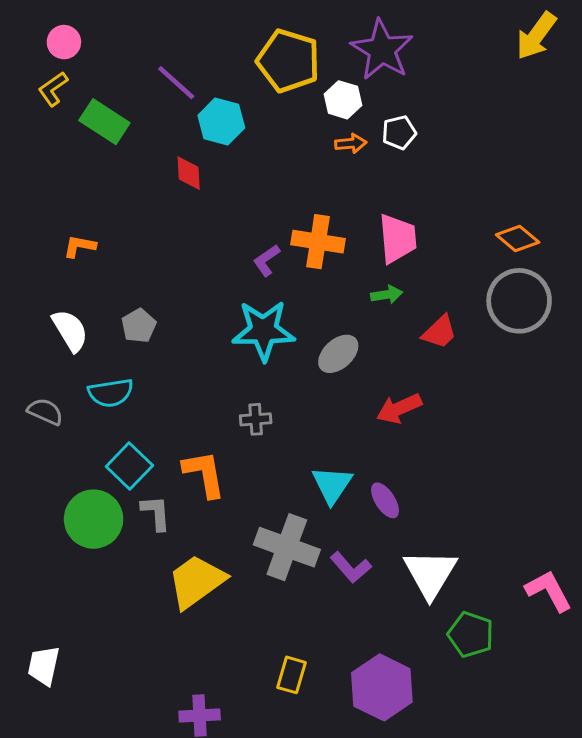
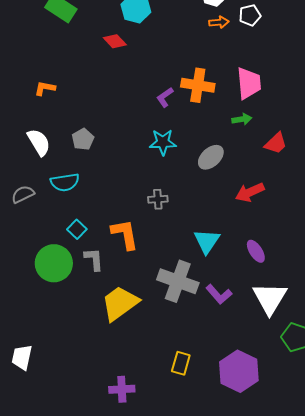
red diamond: (189, 173) -> (115, 41), turned -40
cyan star: (263, 330) -> (163, 142), size x0.7
gray semicircle: (45, 412) -> (23, 194), turned -50
cyan square: (129, 466) -> (77, 229), size x0.7
purple ellipse: (385, 500) -> (256, 251), moved

